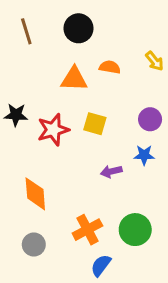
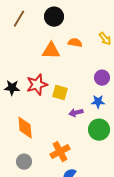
brown line: (26, 31) -> (19, 19), turned 48
black star: (16, 115) -> (12, 88), moved
yellow square: (95, 124) -> (60, 93), moved
green circle: (135, 230) -> (99, 130), moved

